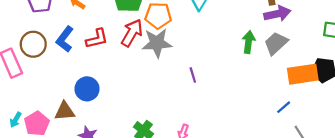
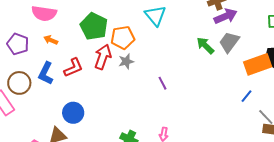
green arrow: (249, 42) -> (205, 46), turned -42
gray star: (157, 43) -> (126, 61), size x0.6

